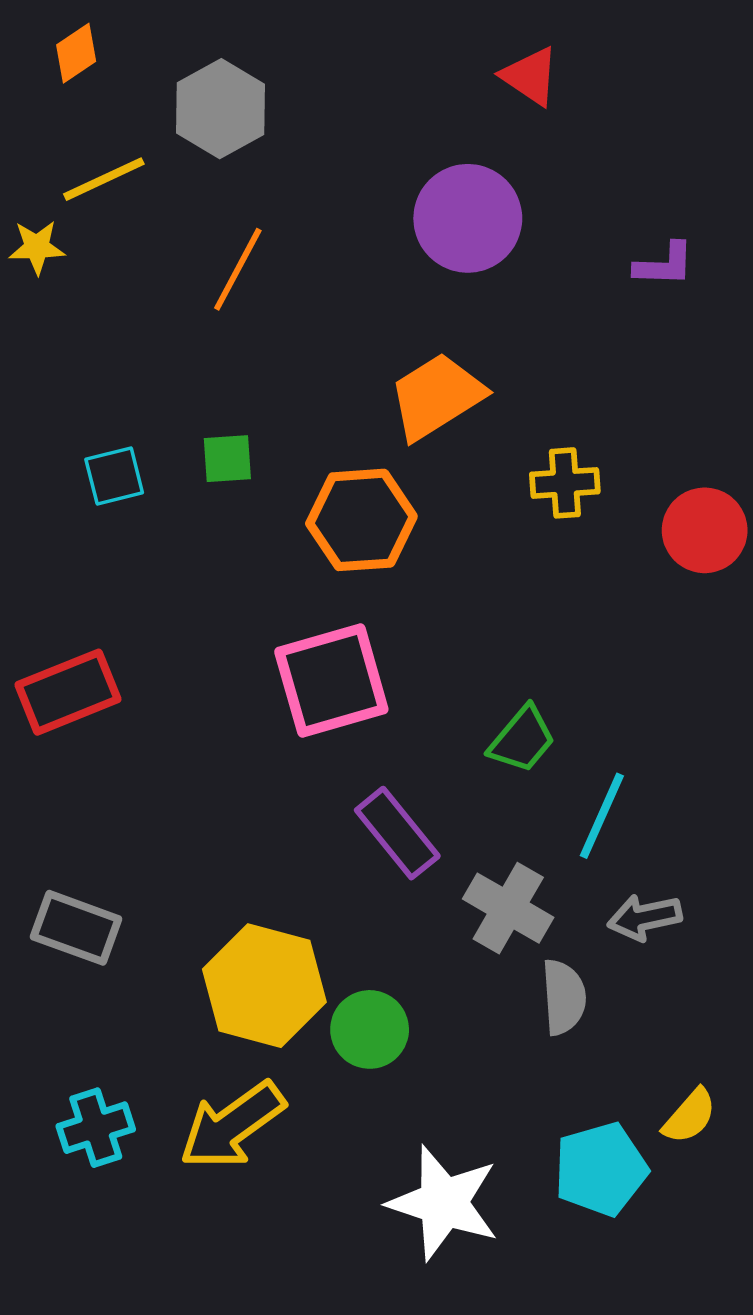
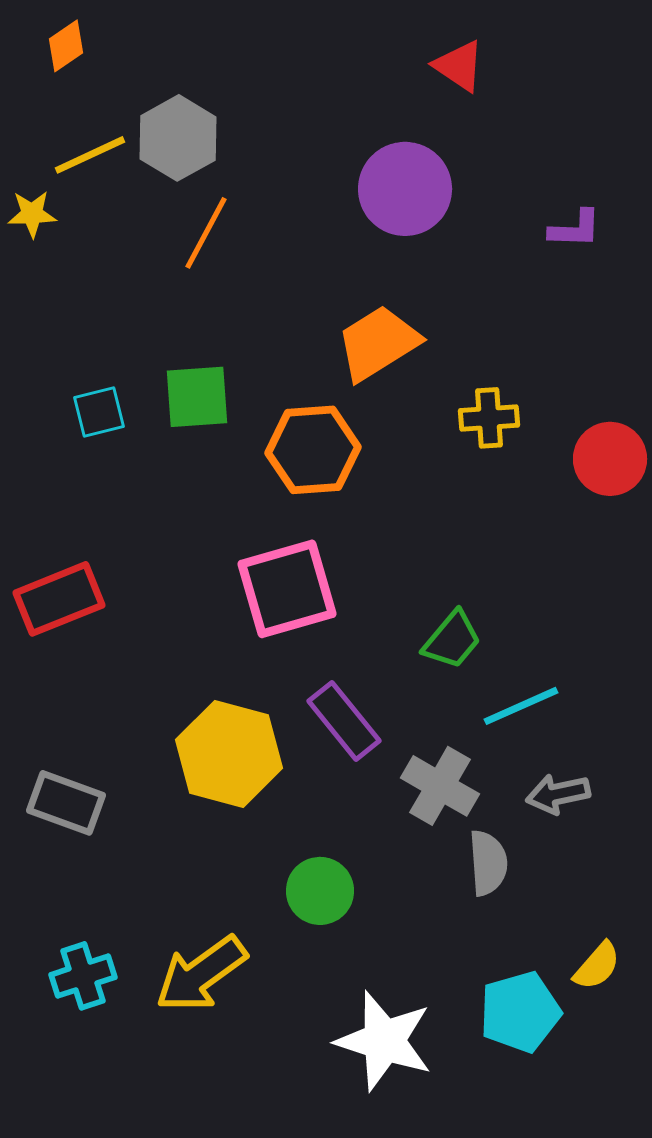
gray hexagon: (221, 109) -> (178, 138), moved
green square: (227, 459) -> (197, 397), size x1.5
cyan line: (602, 816) -> (521, 706), turned 42
yellow hexagon: (264, 986) -> (229, 754), moved

